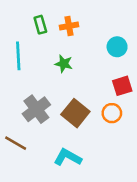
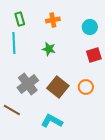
green rectangle: (40, 25) -> (20, 19), moved
cyan circle: (117, 47) -> (90, 27), moved
red square: (122, 86) -> (94, 55), moved

